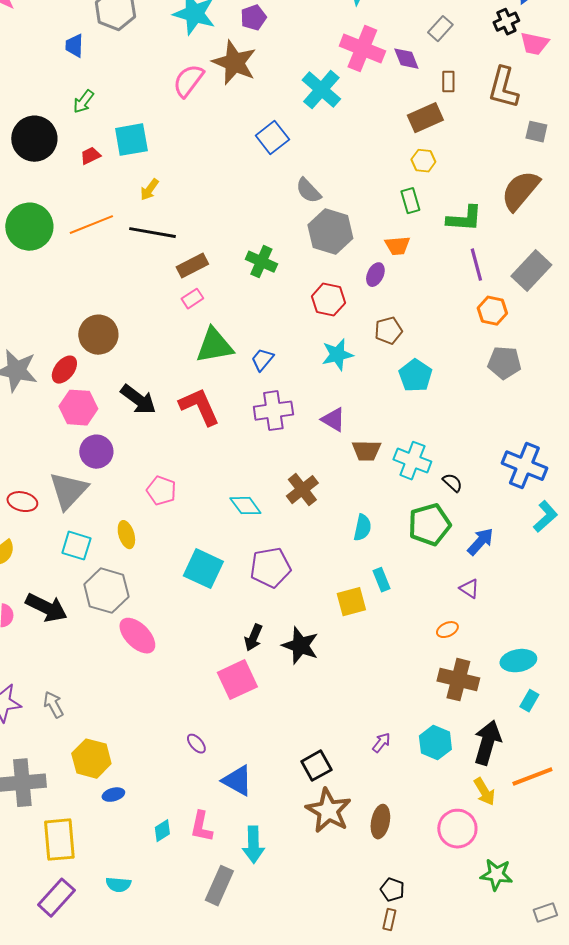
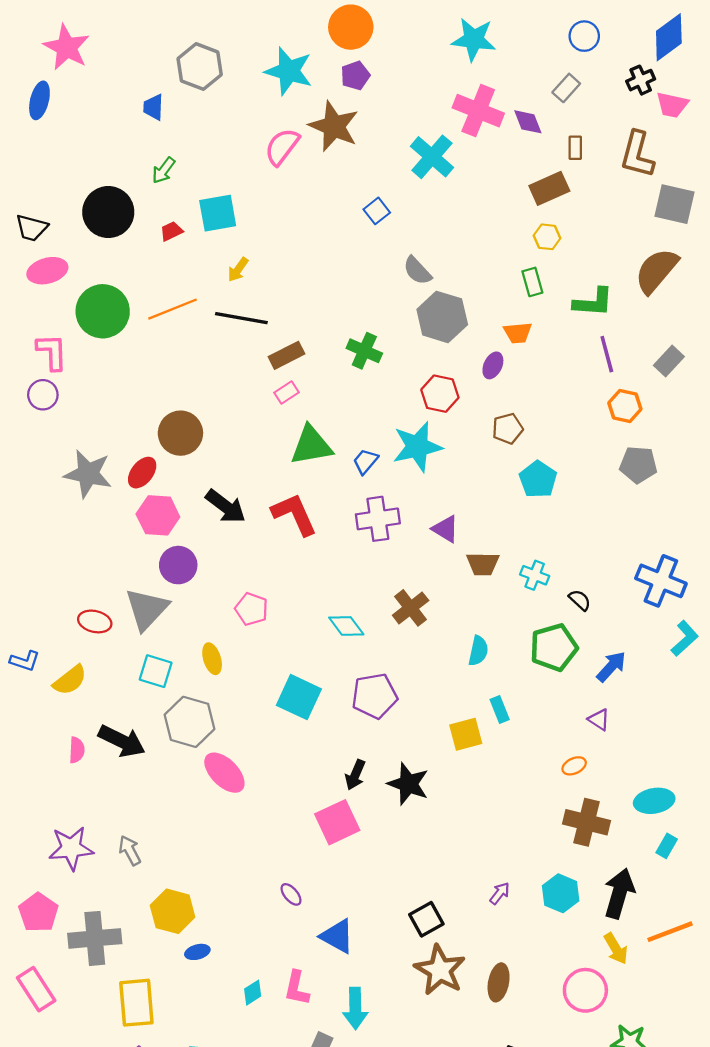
gray square: (536, 132) -> (674, 204), size x1.6
blue square: (272, 138) -> (377, 211), size x0.7
gray rectangle: (531, 271) -> (669, 361), size x0.7
cyan star: (337, 355) -> (417, 447), moved, size x1.4
cyan cross: (412, 461) -> (535, 575), size x0.7

